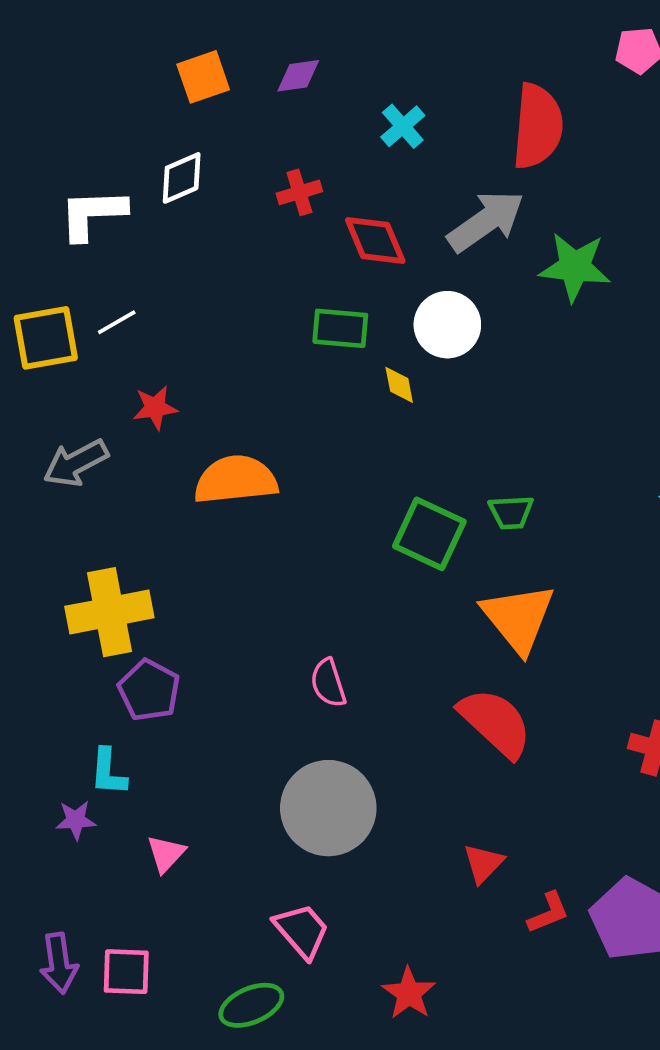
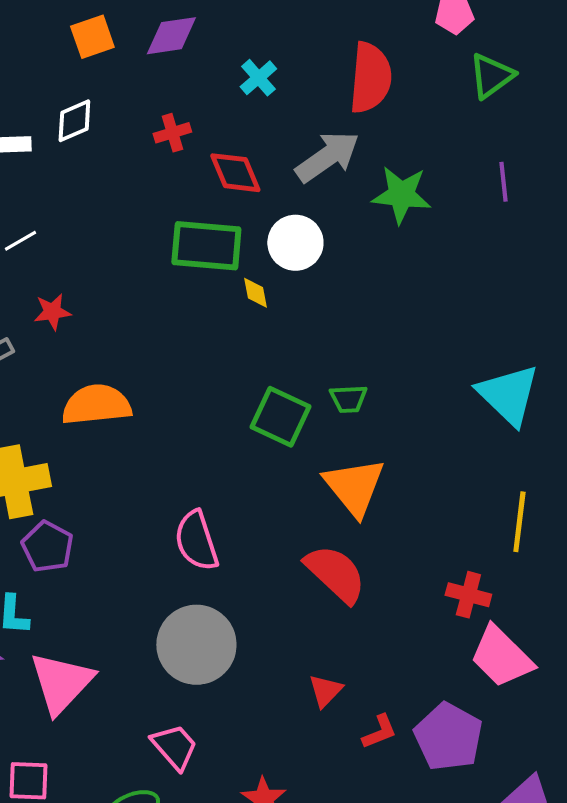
purple diamond: (298, 76) -> (171, 36), size x1.4
green rectangle: (340, 328) -> (206, 246), size x1.5
orange semicircle: (236, 480) -> (96, 405), moved
pink semicircle: (328, 683) -> (196, 541), size x1.5
pink triangle: (166, 854) -> (61, 683), size x2.0

